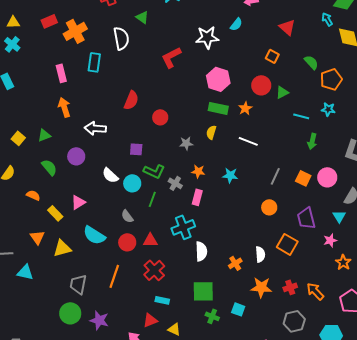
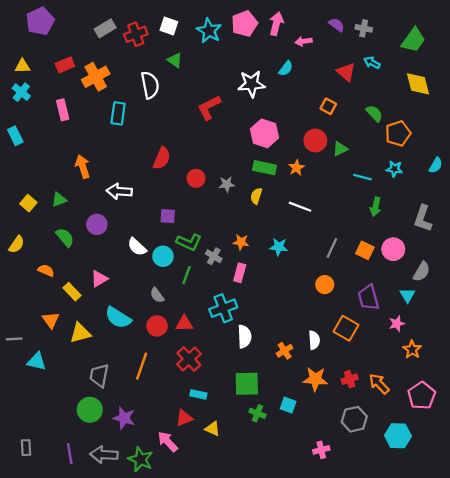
cyan arrow: (327, 19) -> (372, 63), moved, turned -32
pink rectangle: (61, 73) -> (63, 110), moved
gray star: (186, 143) -> (227, 184), moved

